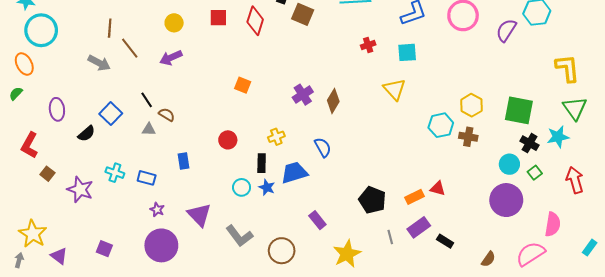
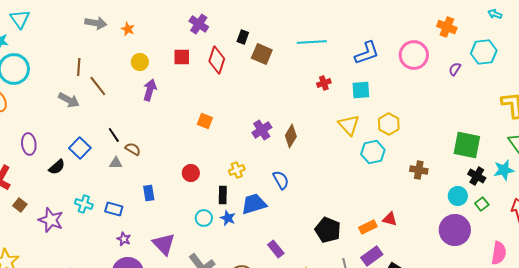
purple semicircle: (506, 30) -> (455, 69), size x0.6
purple arrow: (171, 58) -> (150, 90), moved, turned 130
yellow hexagon: (471, 105) -> (389, 124), moved
cyan hexagon: (441, 125) -> (373, 152), moved

